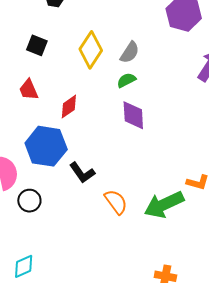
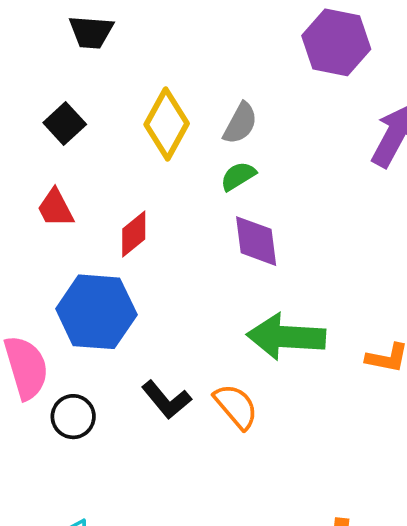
black square: (37, 45) -> (65, 124), turned 30
black L-shape: (82, 173) -> (166, 400), moved
green arrow: (164, 205) -> (286, 337), moved, turned 33

